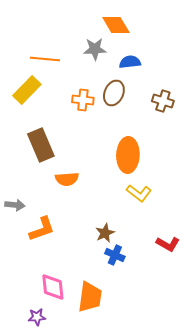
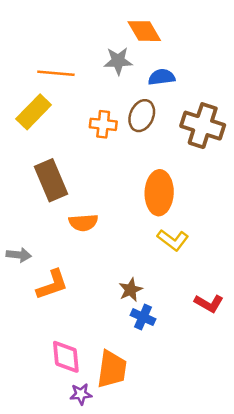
brown cross: (163, 101) -> (203, 126), size x1.6
purple star: (37, 317) -> (81, 394), moved

